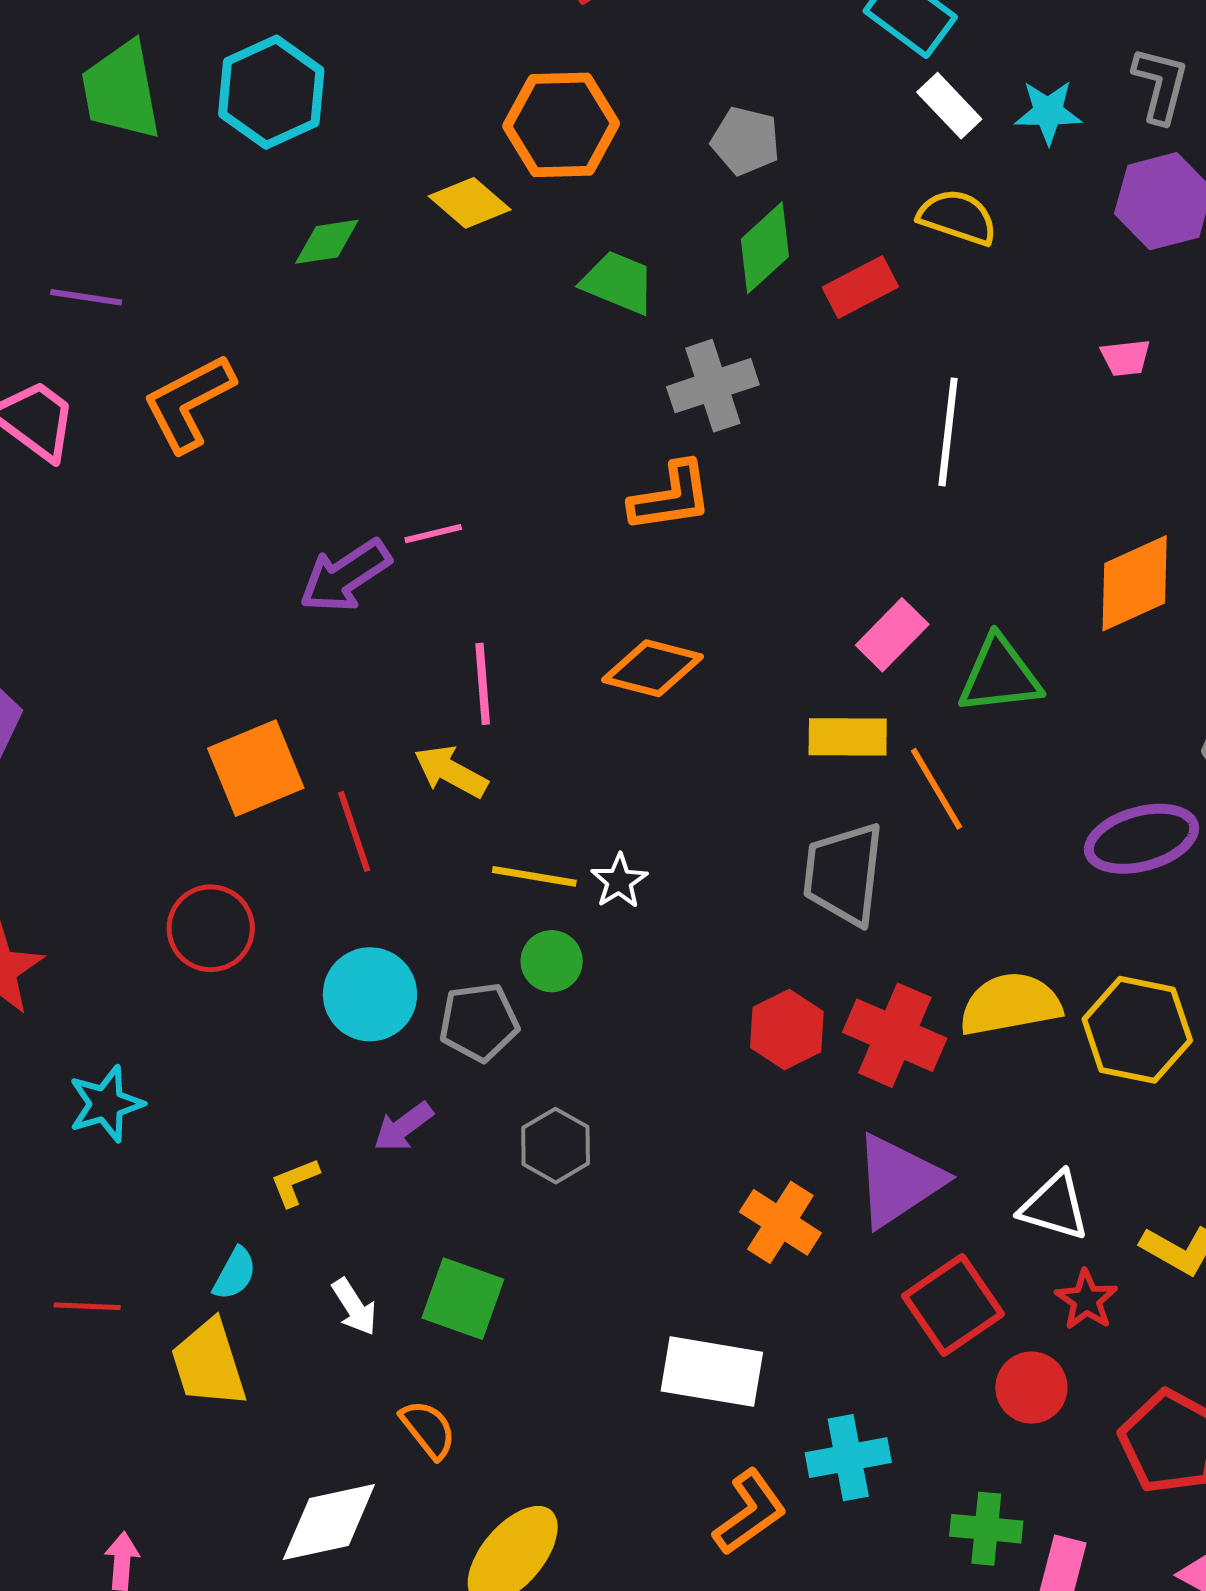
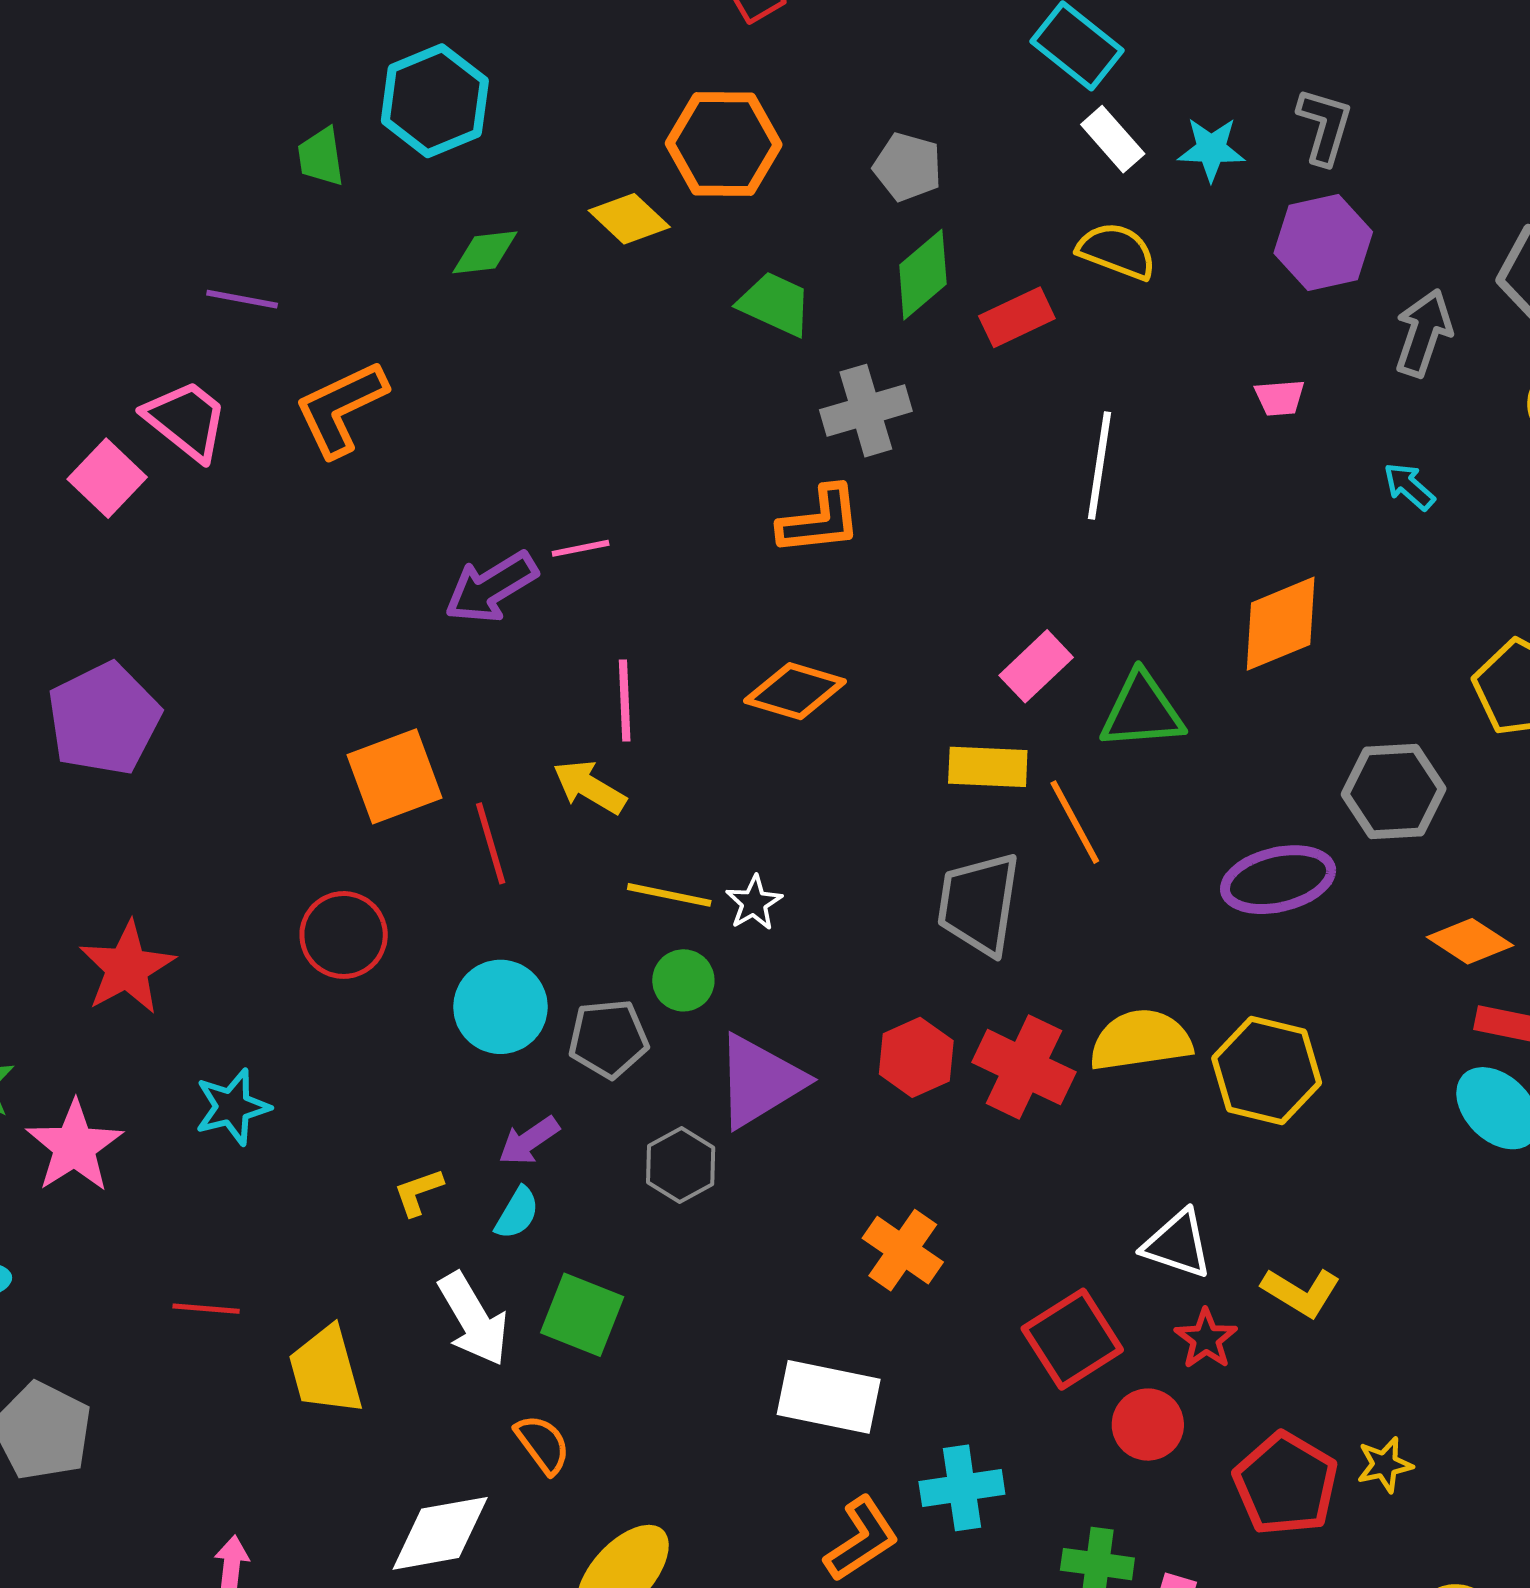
green trapezoid: (121, 91) -> (321, 157), moved, size x0.6
purple triangle: (898, 1181) -> (760, 1081), moved
cyan semicircle: (235, 1274) -> (517, 1213), moved
white arrow: (354, 1307) -> (473, 1319), size x1.6

